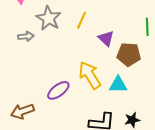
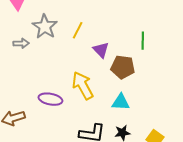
cyan triangle: (118, 85) -> (121, 102), moved
purple ellipse: (58, 90) -> (50, 99), turned 45

